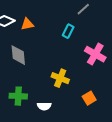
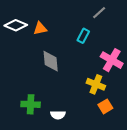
gray diamond: (18, 55) -> (51, 61), moved
yellow cross: (60, 78) -> (96, 84), moved

